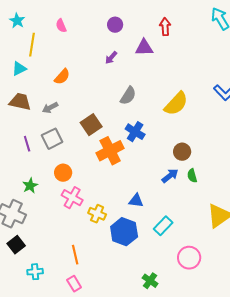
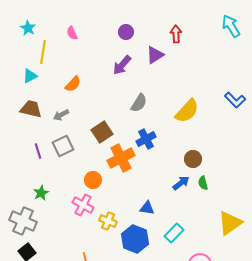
purple triangle: (144, 48) -> (155, 55), turned -30
purple arrow: (111, 58) -> (122, 65), size x1.5
blue cross: (135, 132) -> (146, 139), turned 30
orange circle: (63, 173) -> (93, 180), moved

